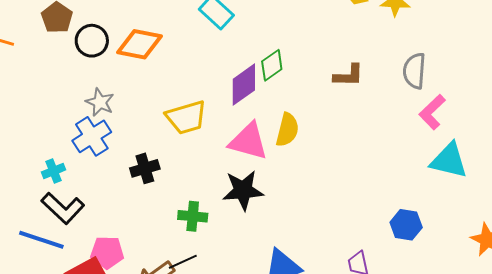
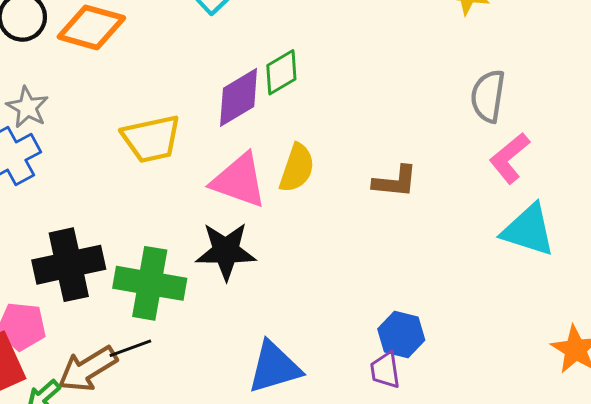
brown L-shape: (348, 75) -> (395, 182), moved
black cross: (145, 168) -> (69, 265), moved, size x1.6
green cross: (193, 216) -> (150, 283), size x1.6
blue hexagon: (406, 225) -> (401, 334), moved

